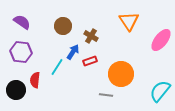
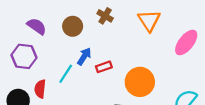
purple semicircle: (22, 22) -> (37, 26), moved
brown cross: (91, 36) -> (105, 16), moved

